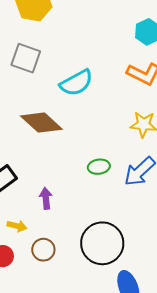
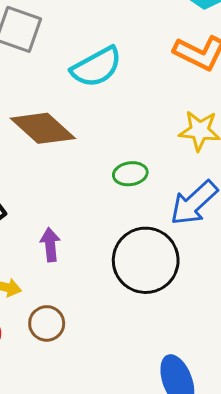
green ellipse: (99, 167) -> (130, 174), moved
black circle: (102, 243) -> (146, 260), moved

